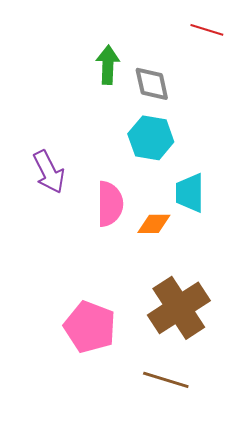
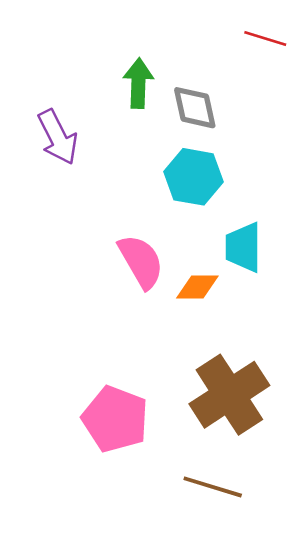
purple arrow: (49, 172) -> (58, 137), moved
pink semicircle: (110, 204) -> (141, 261), turned -30

